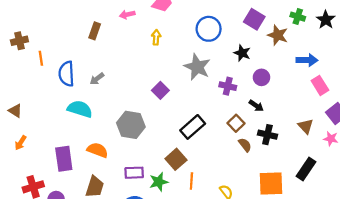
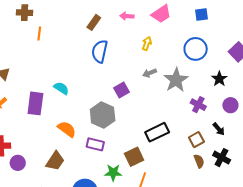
blue semicircle: (66, 74) -> (100, 51), moved
gray arrow: (97, 79) -> (150, 73), moved
purple square: (160, 90) -> (121, 90), moved
cyan semicircle: (80, 109) -> (61, 88), size x0.7
purple rectangle: (64, 159) -> (35, 103), moved
purple rectangle: (134, 173) -> (95, 144), moved

